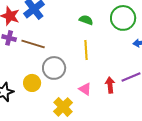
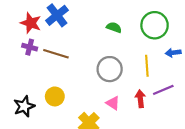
yellow line: (86, 50) -> (147, 66), moved
gray circle: (54, 68) -> (110, 69), moved

